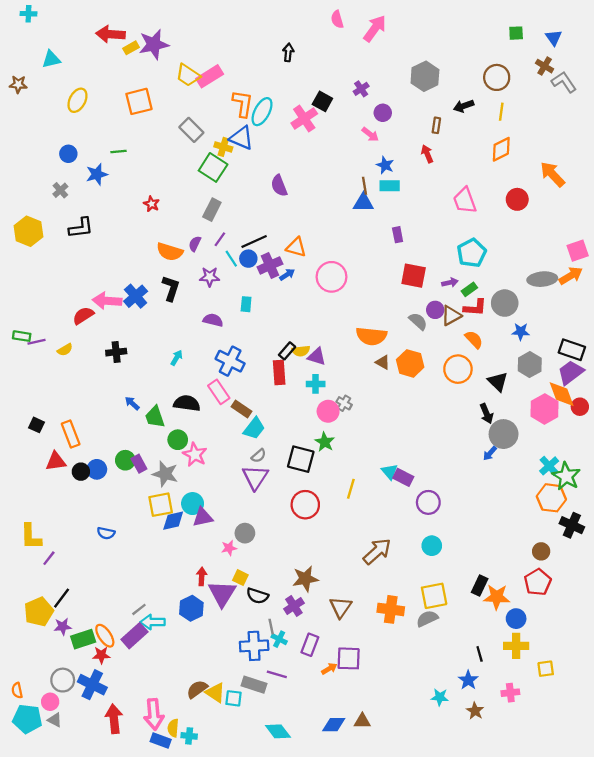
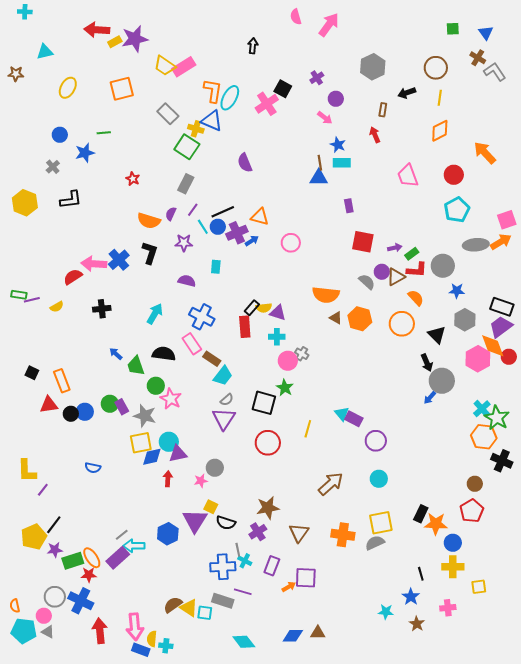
cyan pentagon: (472, 253) -> (457, 210), moved
pink circle: (332, 277) -> (291, 243), size x0.7
cyan arrow: (177, 358) -> (155, 314), size x1.5
red arrow: (202, 576) -> (168, 479), moved

